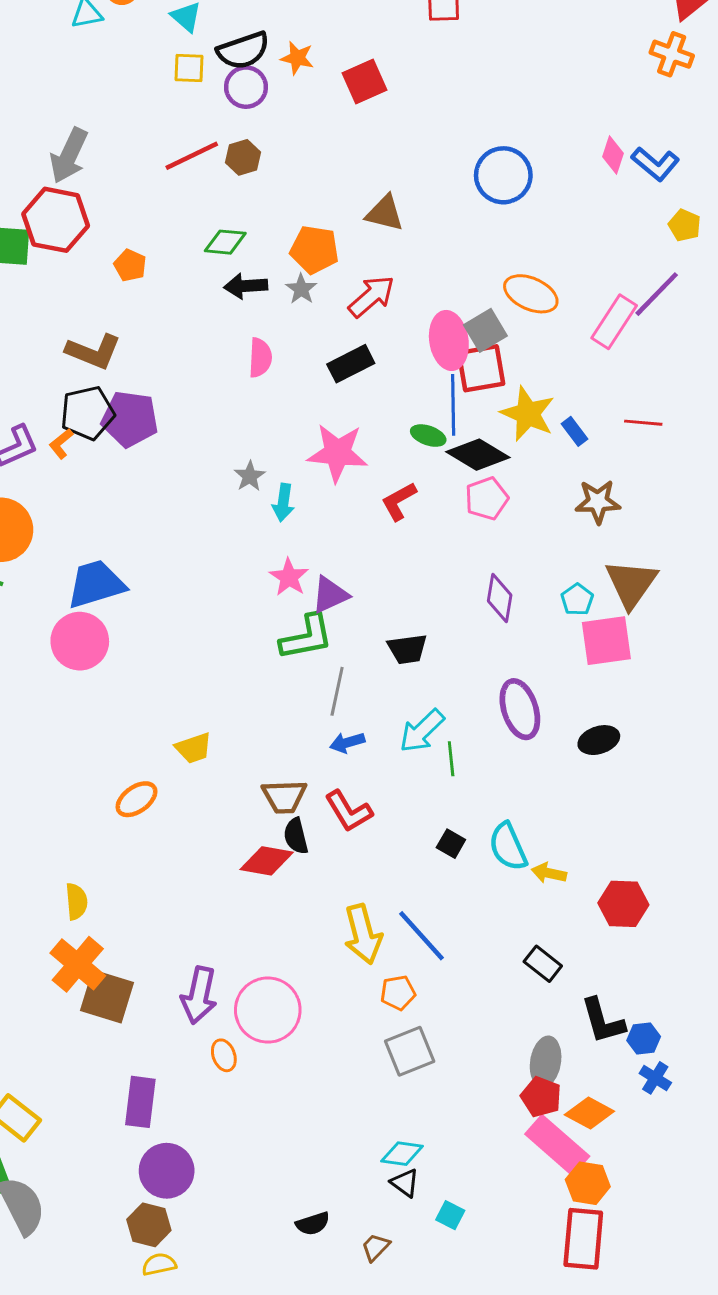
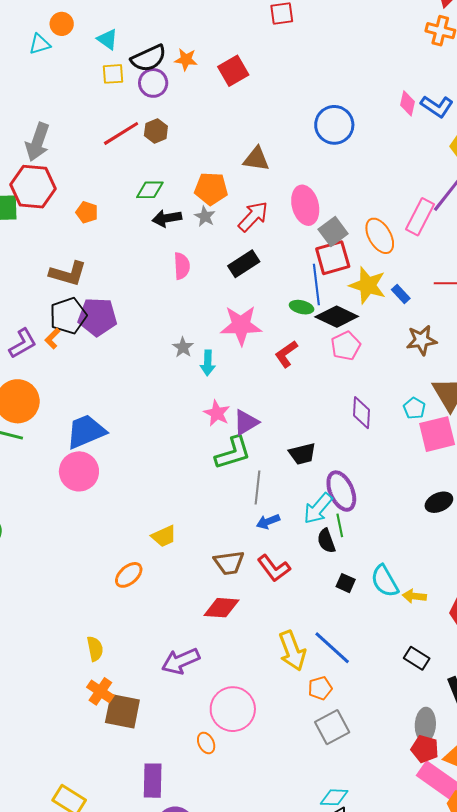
orange ellipse: (531, 294) -> (380, 236), moved, turned 42
pink ellipse: (449, 340) -> (305, 205), moved
purple ellipse: (520, 709) -> (341, 491), moved
black semicircle: (296, 836) -> (326, 541), moved
orange cross: (78, 964) -> (100, 691), size x0.7
purple arrow: (199, 995) -> (181, 661), moved, turned 60

